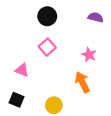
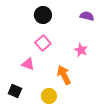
pink triangle: (22, 70) -> (28, 64), moved
orange arrow: (82, 82) -> (64, 75), moved

